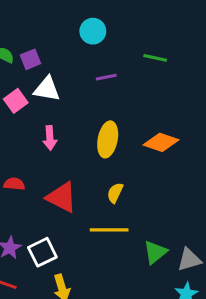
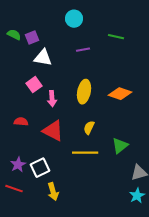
pink square: (16, 101) -> (34, 85), moved
pink arrow: (50, 138) -> (52, 99), moved
green triangle: (155, 252) -> (120, 146), moved

